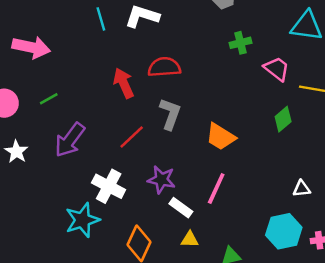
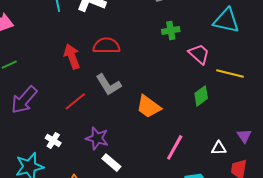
gray L-shape: (170, 114) -> (108, 85), turned 124
white cross: (109, 186) -> (53, 140), size x0.6
pink line: (216, 189) -> (175, 147), moved
white triangle: (302, 189) -> (219, 148), moved

